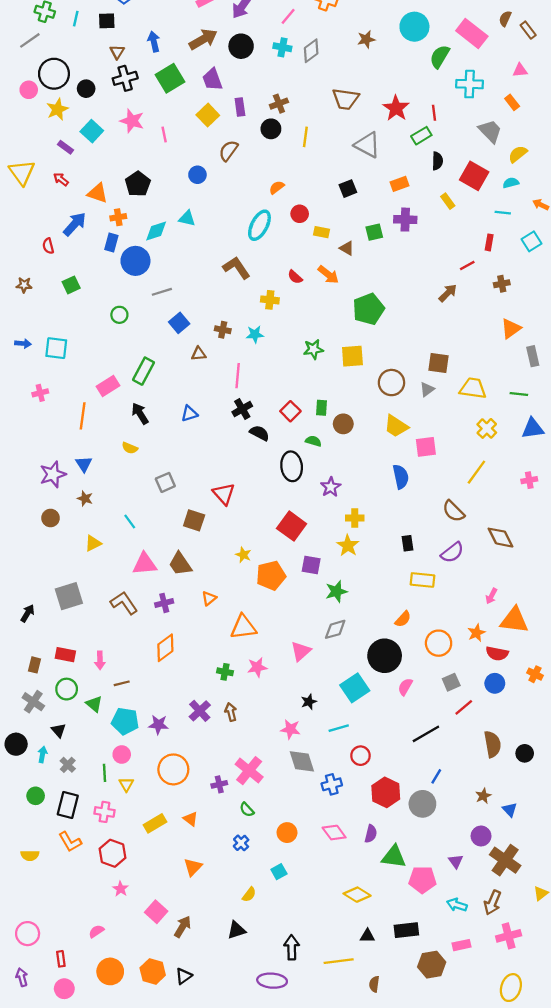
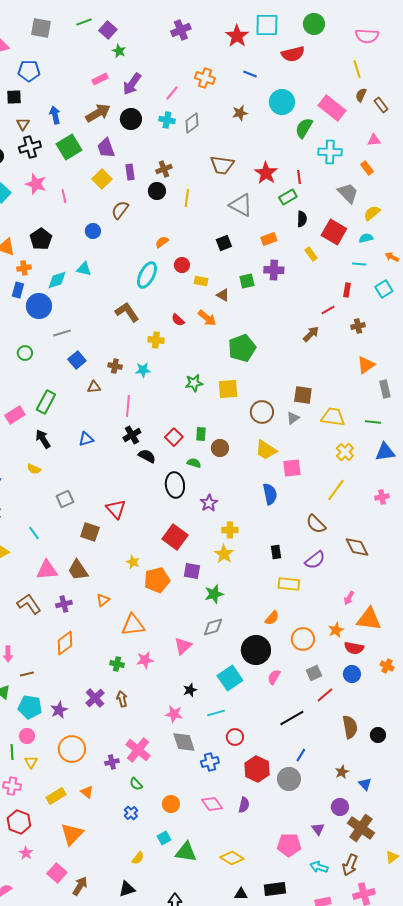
purple star: (158, 725) -> (59, 710), turned -30
green triangle: (394, 857) -> (186, 852), moved
orange triangle: (193, 867) -> (72, 834), moved, size x1.4

